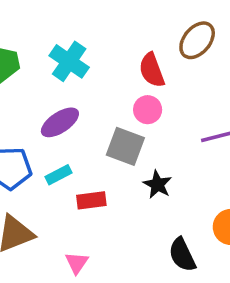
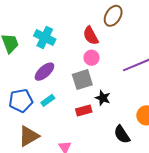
gray square: (125, 146) -> (82, 80), turned -30
red rectangle: (91, 200) -> (84, 111), moved

